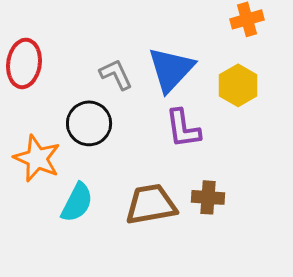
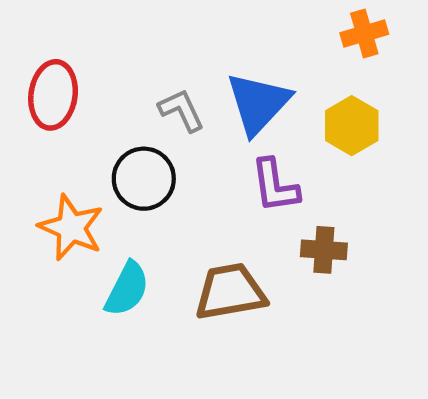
brown cross: (208, 197) -> (324, 250), moved

